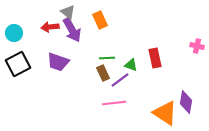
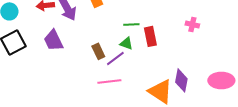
green line: (107, 58) -> (131, 24), moved
purple trapezoid: (58, 62) -> (53, 40), turned 45

